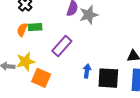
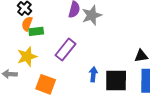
orange semicircle: (22, 30) -> (27, 24), moved
yellow star: (26, 62) -> (27, 57), moved

